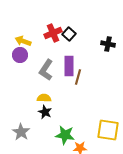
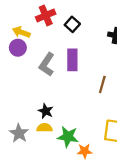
red cross: (53, 33) -> (46, 15), moved
brown line: (78, 77) -> (102, 84), moved
yellow semicircle: (44, 98) -> (45, 128), moved

